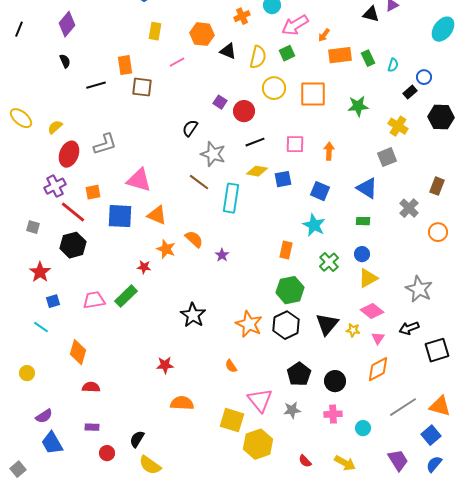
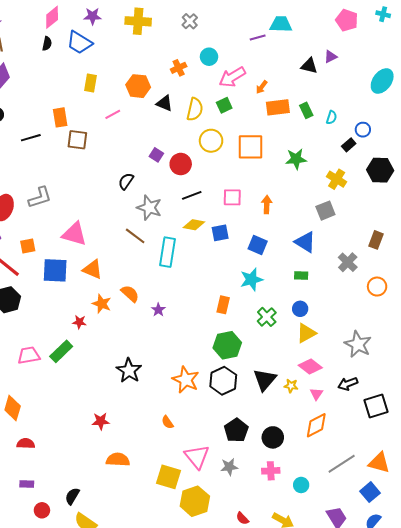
cyan star: (314, 225) -> (252, 279), turned 30

